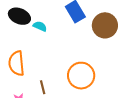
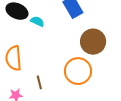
brown circle: (105, 25) -> (93, 42), moved

